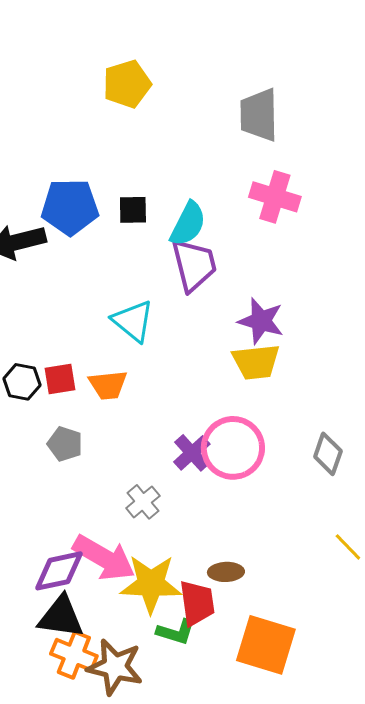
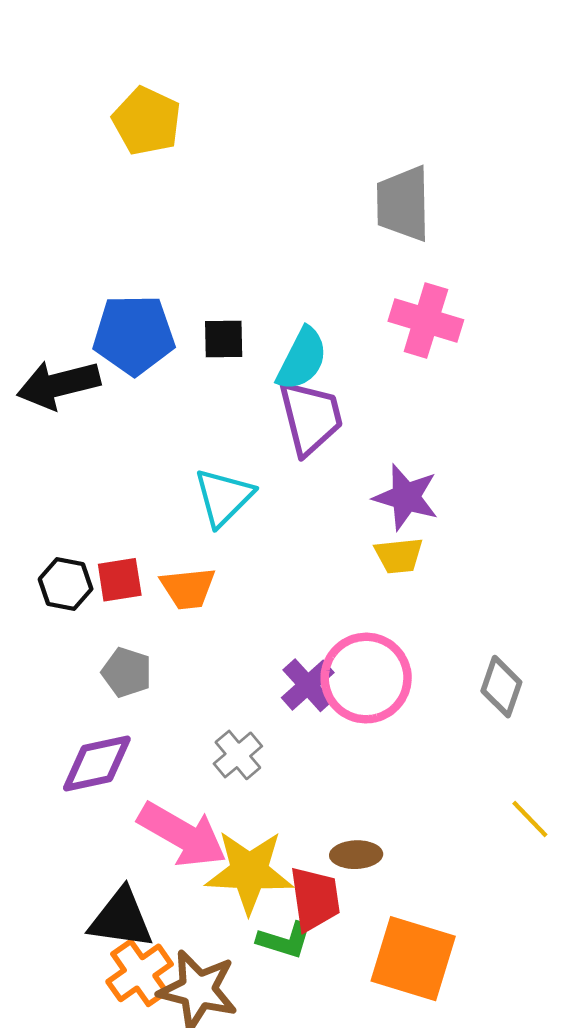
yellow pentagon: (127, 84) -> (147, 121), moved, turned -30
cyan triangle: (133, 321) -> (224, 497), turned 36
yellow trapezoid: (256, 362) -> (399, 556), size x0.7
purple diamond: (59, 571) -> (97, 763), moved
orange cross: (74, 655) -> (140, 973), turned 33

